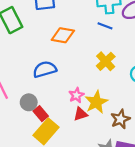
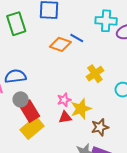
blue line: (105, 26) -> (77, 38), moved
blue semicircle: (45, 69) -> (15, 76), moved
red rectangle: (41, 114) -> (30, 111), size x1.5

